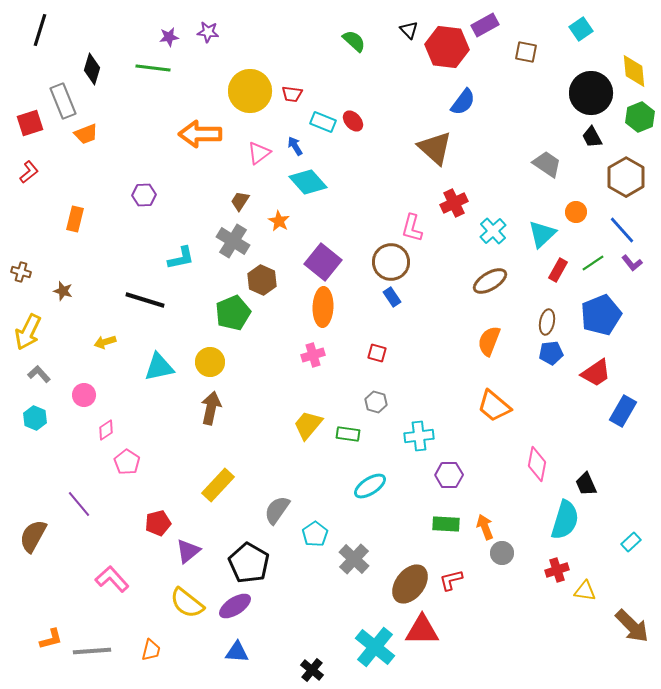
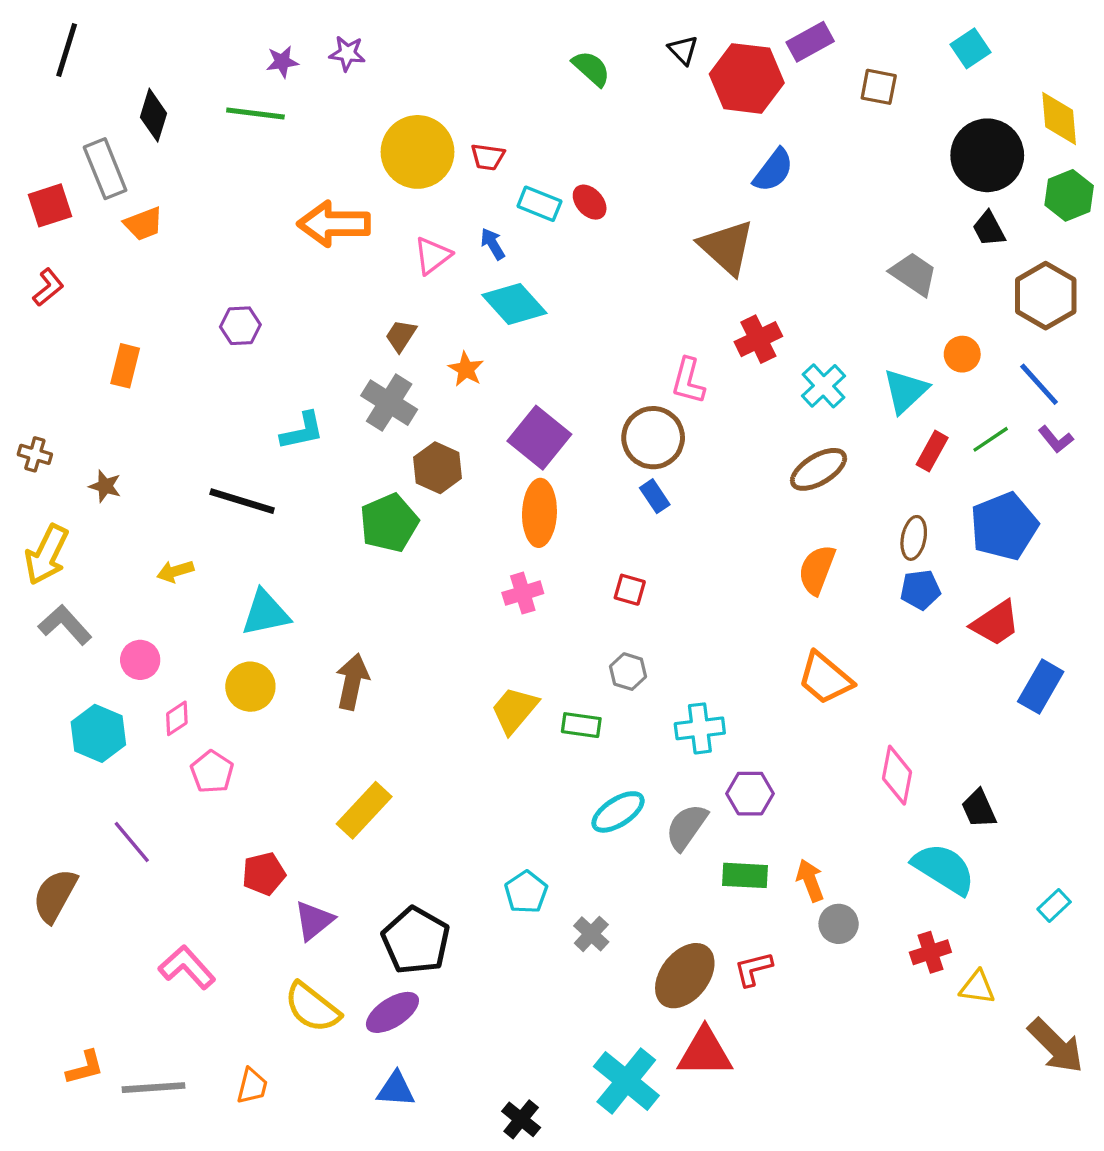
yellow circle: (210, 362) -> (250, 687), moved
gray L-shape: (39, 374) -> (65, 625), size x1.4
cyan hexagon: (35, 418) -> (98, 733), moved, size x1.4
gray semicircle: (277, 510) -> (686, 827), moved
cyan semicircle: (565, 520) -> (944, 869), turned -75
gray cross: (354, 559) -> (591, 934), size x0.7

